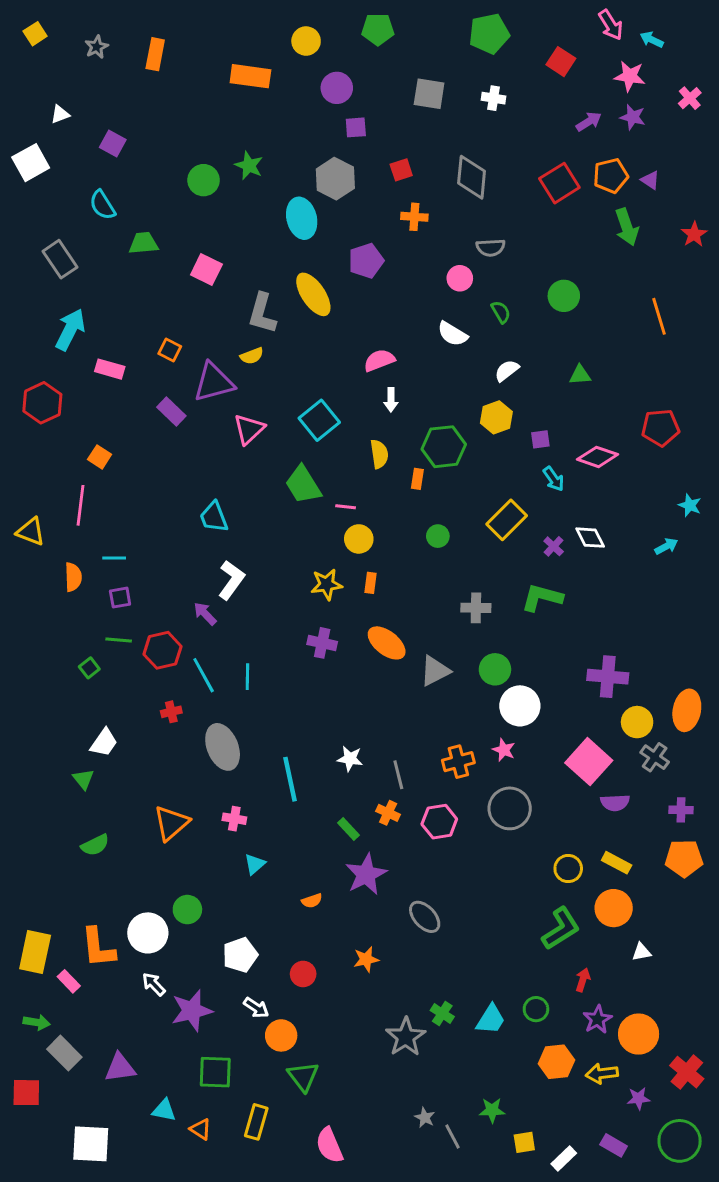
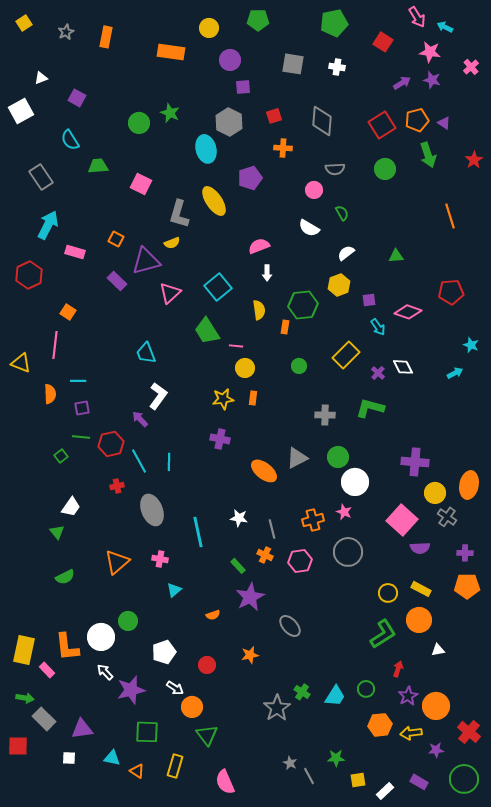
green circle: (564, 296) -> (385, 169), moved
orange ellipse: (387, 643) -> (264, 471), moved
white square: (91, 1144) -> (69, 758), moved, size x0.5

